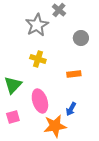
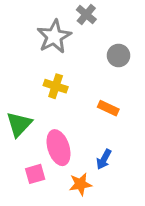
orange rectangle: (74, 74) -> (108, 108), turned 32
pink square: (13, 117) -> (35, 174), moved
orange star: (55, 126) -> (80, 184), size x0.7

